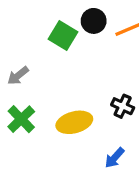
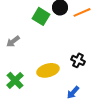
green cross: (21, 119) -> (15, 80), moved

